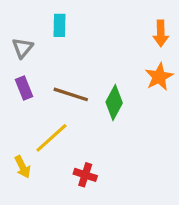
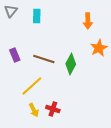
orange arrow: (161, 33) -> (88, 21), moved
gray triangle: (22, 48) -> (11, 11), moved
yellow arrow: (22, 167) -> (34, 110), moved

